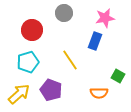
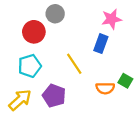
gray circle: (64, 13) -> (55, 14), moved
orange semicircle: (99, 93) -> (105, 88), moved

